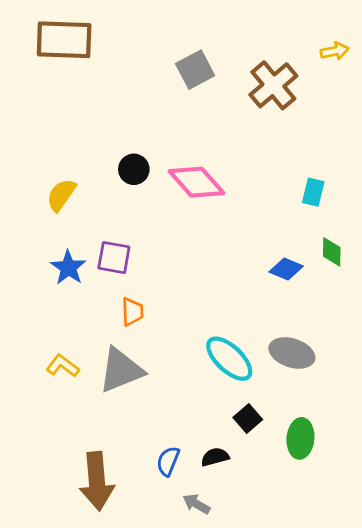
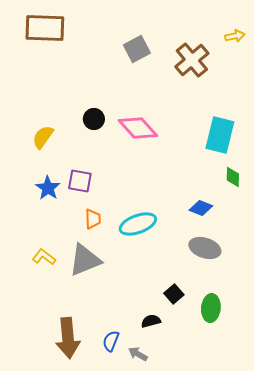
cyan rectangle: (313, 192) -> (220, 135), size x1.8
blue diamond: (286, 269) -> (201, 208), moved
cyan ellipse: (229, 359) -> (138, 224), moved, turned -63
blue semicircle: (168, 461) -> (111, 341), moved

